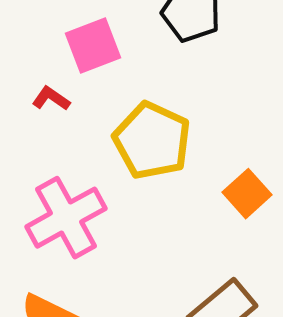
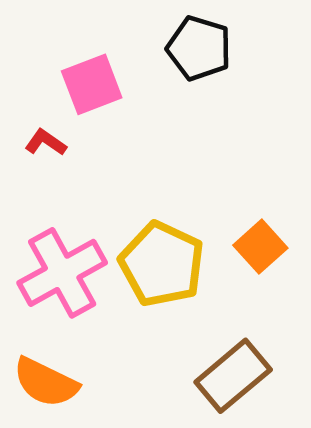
yellow pentagon: (152, 141) -> (162, 264), moved

